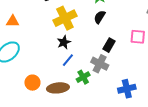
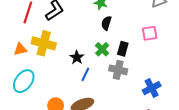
yellow cross: (65, 18) -> (44, 43), moved, turned -35
green cross: (83, 77) -> (102, 49), moved

